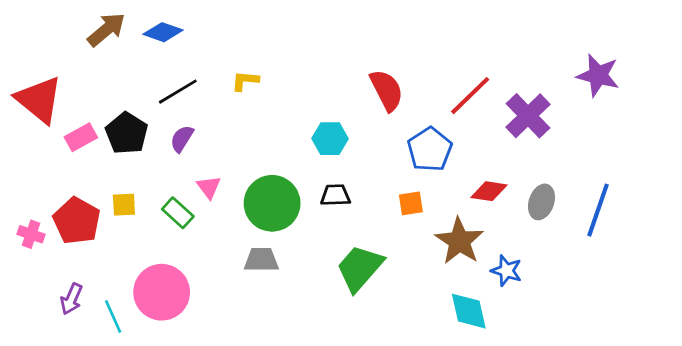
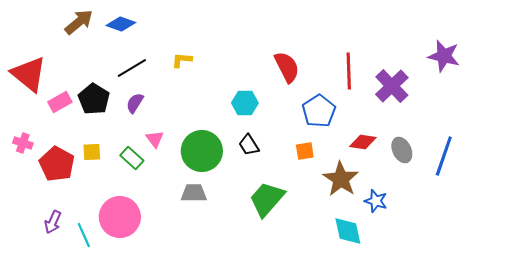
red line: (470, 96) -> (349, 71), turned -48
black trapezoid: (335, 195) -> (249, 145), turned -120
gray ellipse: (541, 202) -> (402, 150), turned -45
pink cross: (31, 234) -> (23, 143), moved

